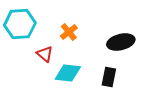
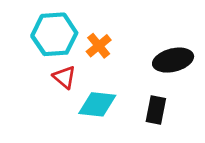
cyan hexagon: (20, 24) -> (54, 34), moved

